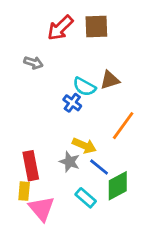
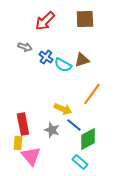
brown square: (96, 26) -> (85, 19), moved
blue cross: (72, 103) -> (46, 57), moved
gray star: (70, 162) -> (52, 130), moved
cyan rectangle: (86, 198) -> (80, 162), moved

